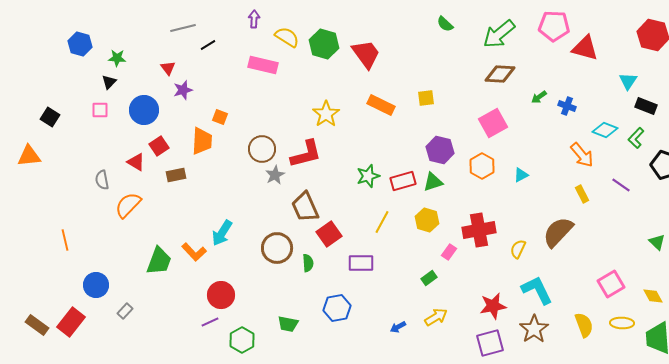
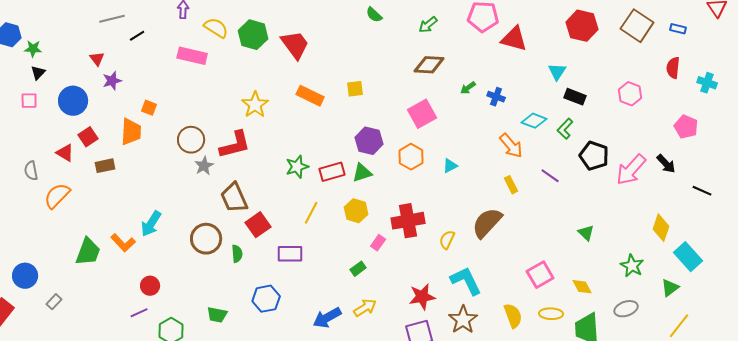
green arrow: (499, 34) -> (428, 25), size x0.6
green star: (117, 58) -> (33, 49), moved
red circle: (221, 295) -> (150, 286), size x0.7
blue arrow: (398, 327) -> (327, 318), size x1.8

